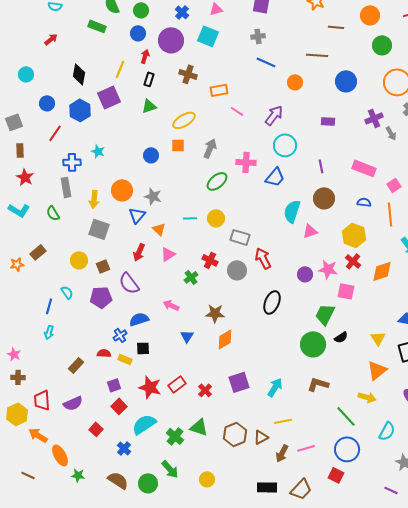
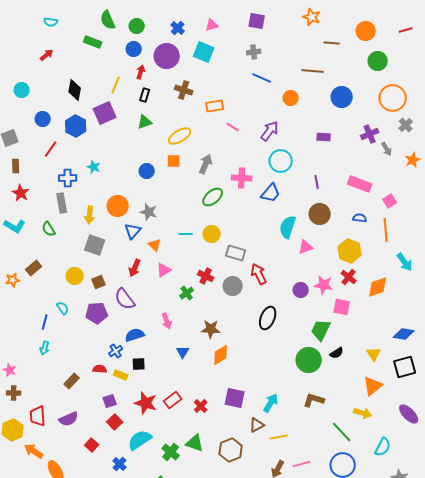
pink arrow: (171, 305) -> (167, 321), turned -133
purple square: (239, 382) -> (235, 398), turned 30
brown triangle: (261, 437) -> (257, 425), moved

